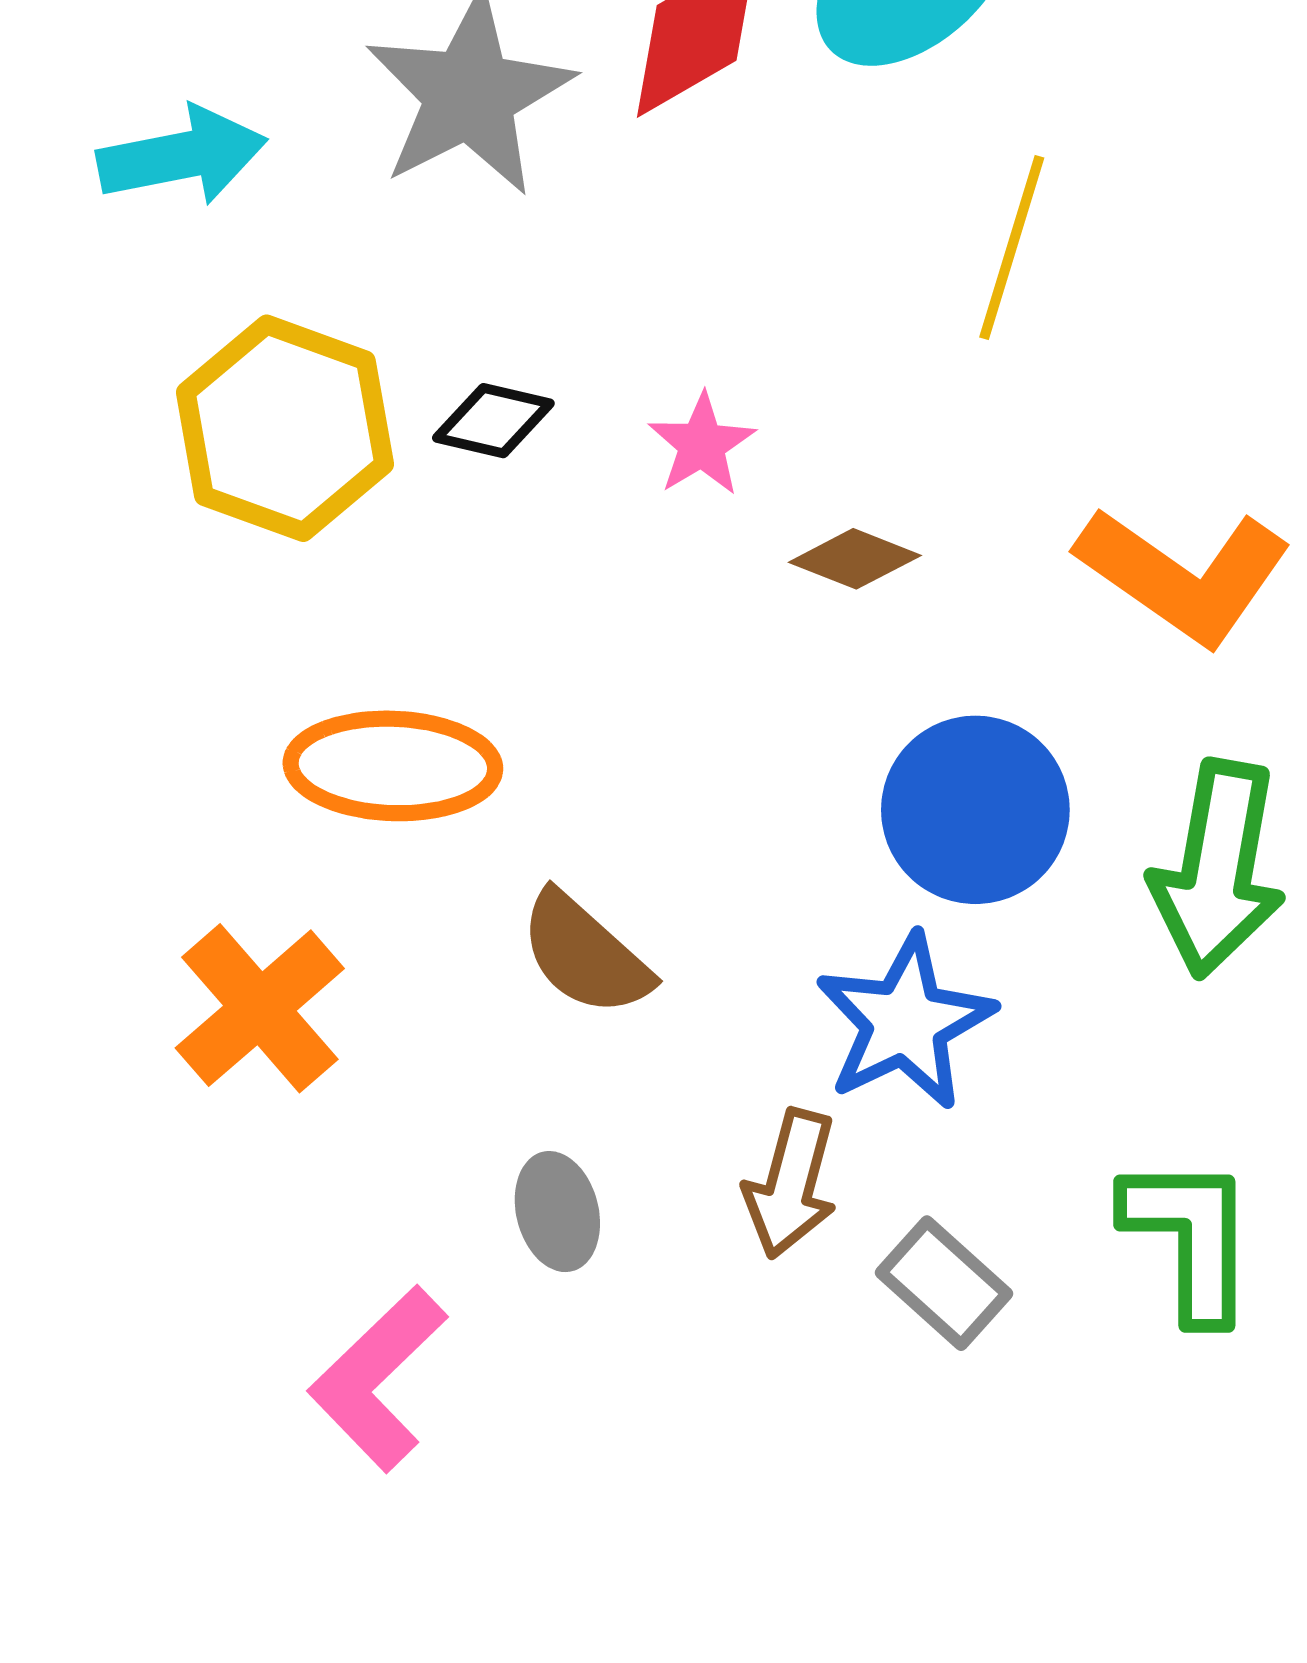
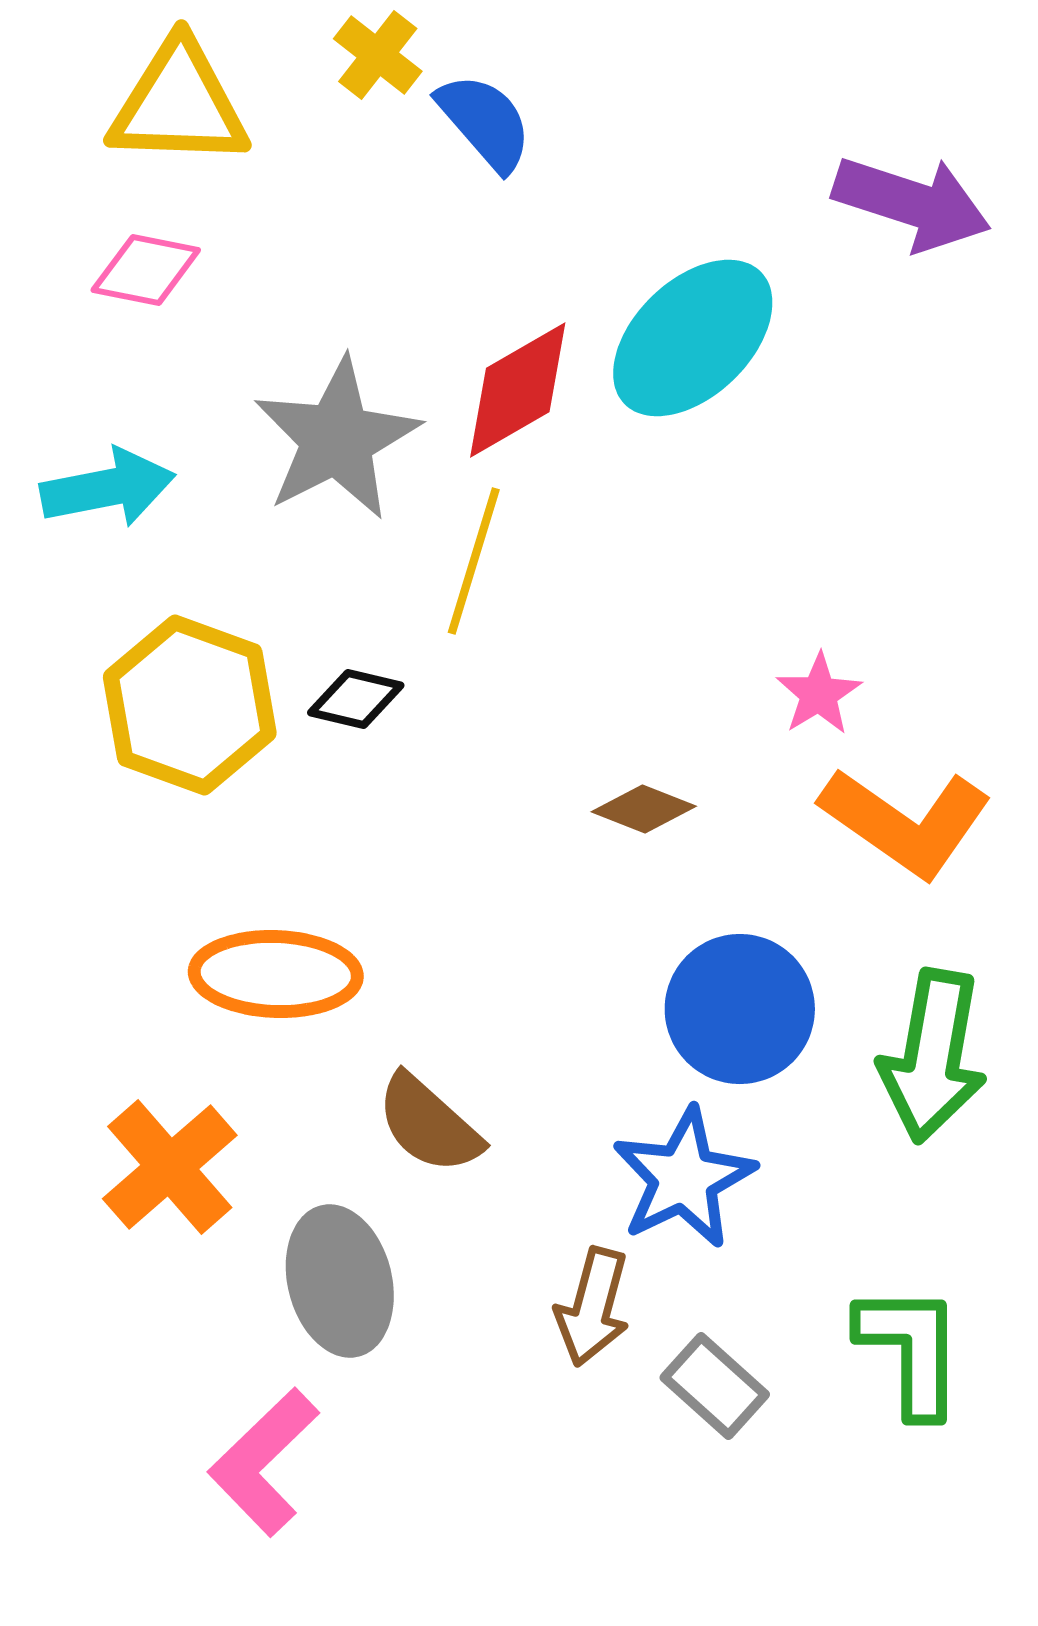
yellow line: (1012, 247) -> (474, 561), moved
pink star: (702, 445) -> (819, 694), moved
gray ellipse: (557, 1212) -> (340, 1281), moved, size x1.6

